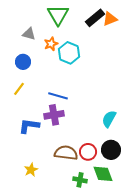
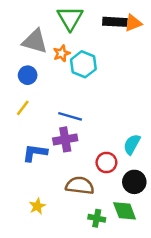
black rectangle: (95, 18) -> (115, 22), turned 42
gray triangle: (29, 34) -> (35, 41), size x1.6
red circle: (88, 152) -> (106, 162), moved

